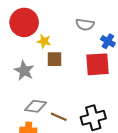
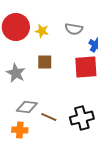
yellow star: (44, 41) -> (42, 31), moved

